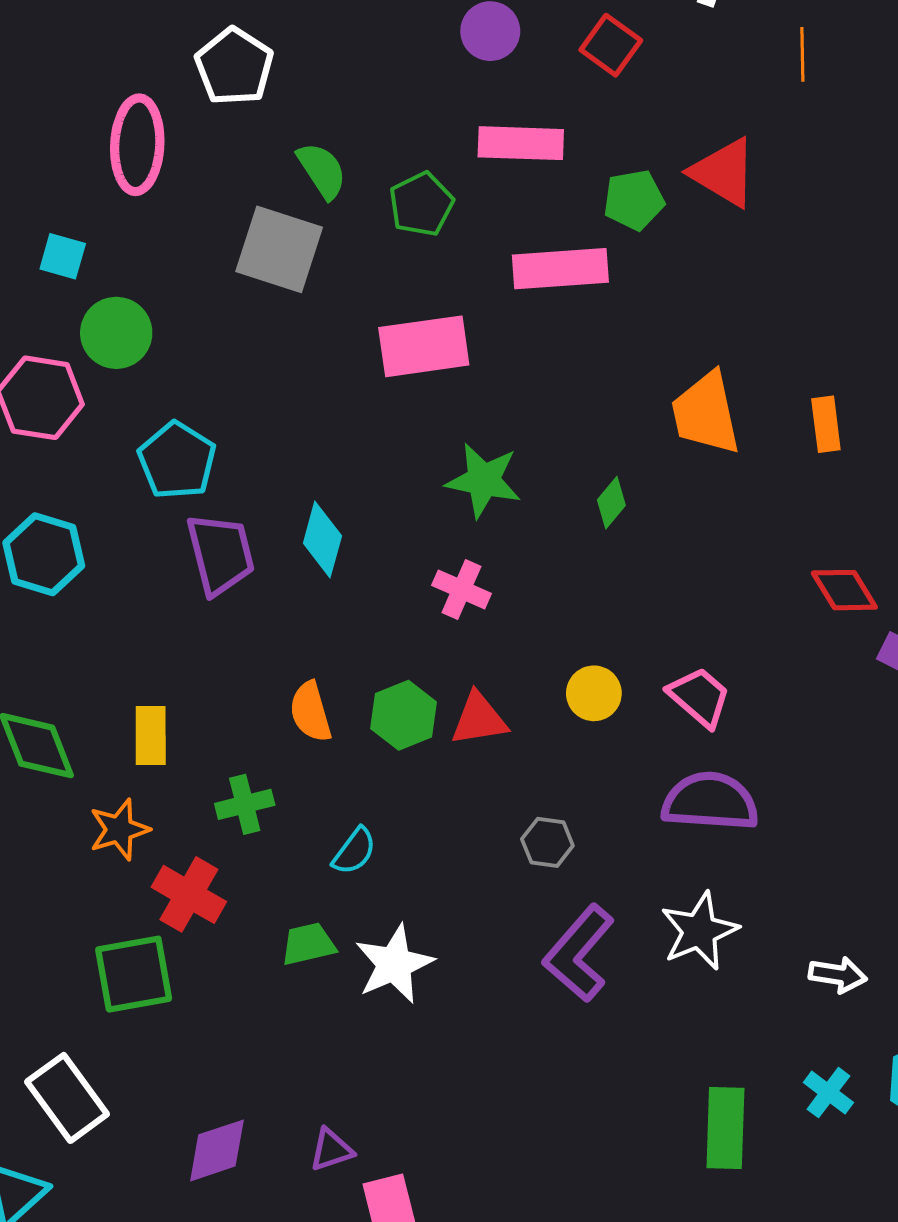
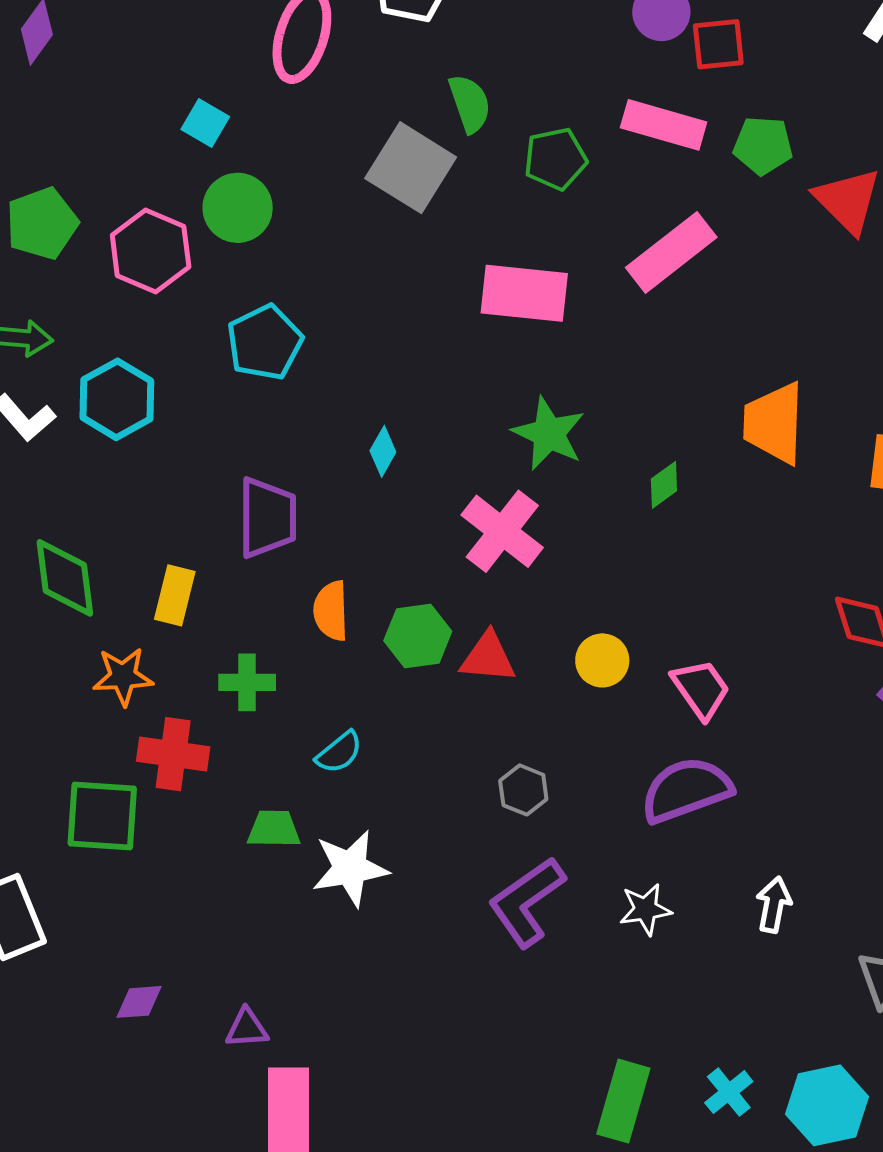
red square: (611, 45) -> (718, 44), moved, turned 34
green pentagon: (634, 200) -> (763, 145), moved
pink rectangle: (560, 269) -> (671, 252), turned -48
cyan diamond: (322, 540) -> (383, 451), size x0.7
purple trapezoid: (220, 554) -> (267, 518), moved
pink cross: (462, 589) -> (502, 531), size x1.5
purple semicircle: (710, 802) -> (686, 790), turned -38
red cross: (189, 894) -> (173, 754), turned -36
white star: (699, 931) -> (645, 909), size x0.7
white arrow: (838, 975) -> (774, 905), moved, turned -102
purple diamond: (217, 1150) -> (139, 1002), size x0.7

